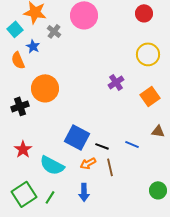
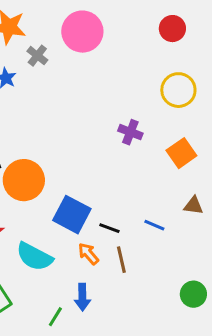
purple cross: (116, 82) -> (130, 132), turned -35
orange circle: (45, 88) -> (24, 180), moved
orange arrow: (88, 163) -> (88, 254), turned 77
green line: (50, 197) -> (55, 317), moved

